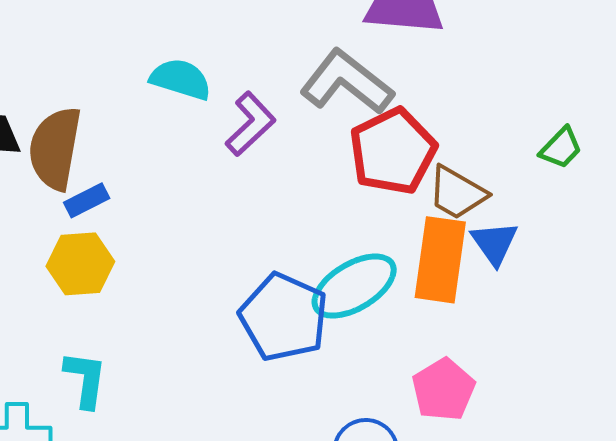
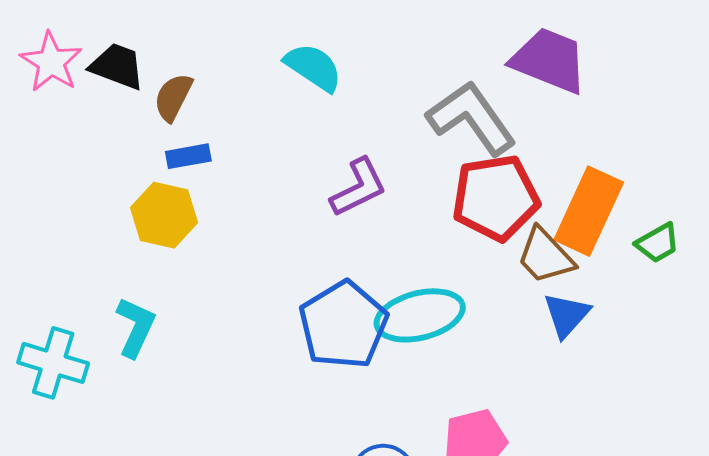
purple L-shape: (251, 124) -> (359, 188), moved
brown semicircle: (55, 148) -> (173, 97), size x0.6
orange rectangle: (440, 260) -> (589, 211), moved

